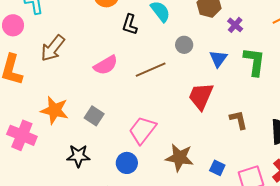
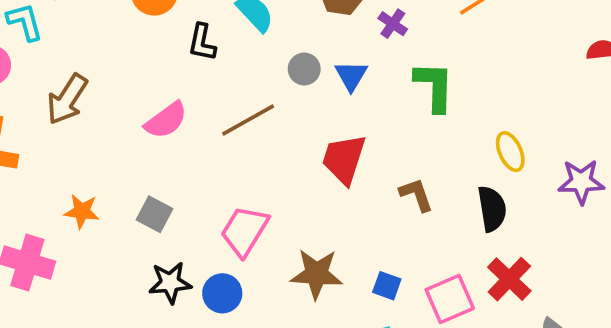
blue triangle: (218, 59) -> (351, 76), moved
orange star: (55, 110) -> (82, 211), size x0.7
black star: (78, 156) -> (170, 283), moved

